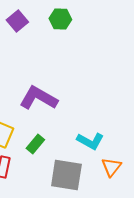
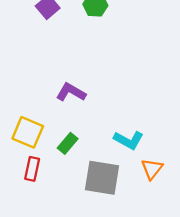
purple L-shape: (38, 98) -> (71, 92), size x0.7

